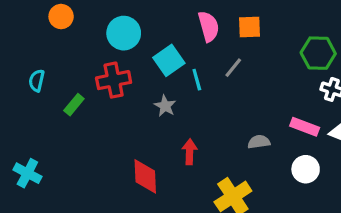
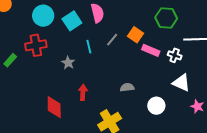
orange square: (249, 27) -> (135, 35), moved, turned 35
green hexagon: (318, 53) -> (166, 18), moved
cyan square: (169, 60) -> (72, 21), moved
pink rectangle: (305, 127) -> (151, 50), moved

